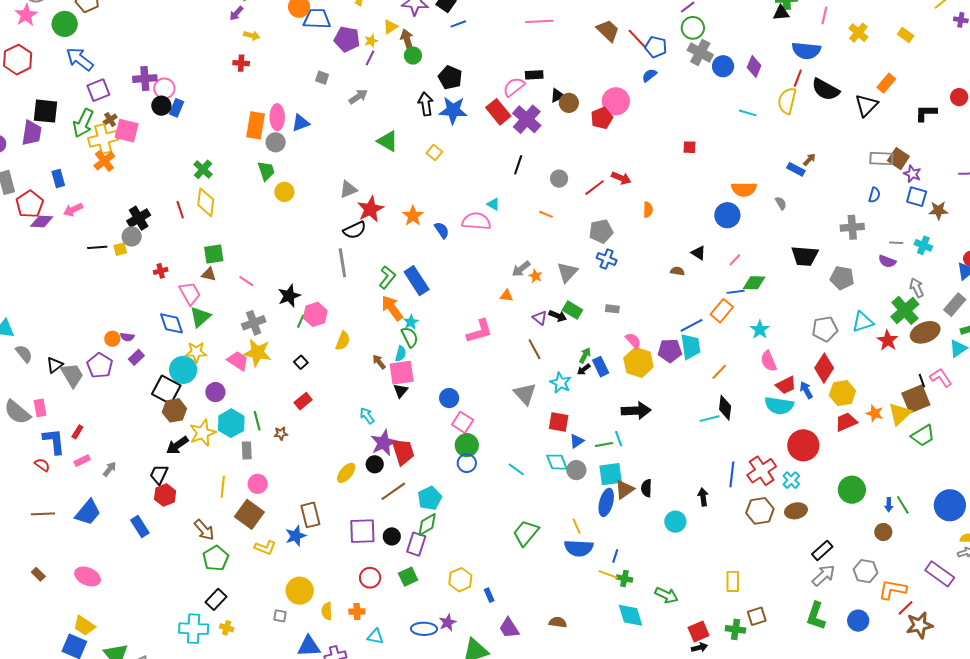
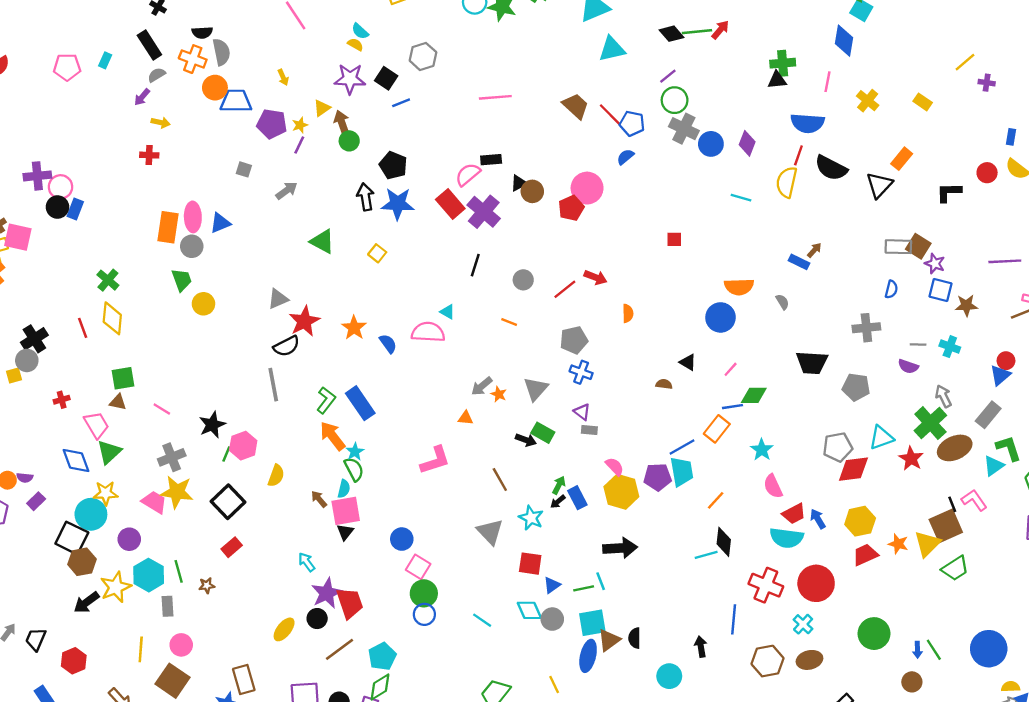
purple triangle: (540, 318) -> (582, 412), moved
black square: (301, 362) -> (228, 502), size x2.0
red diamond: (824, 368) -> (853, 469), moved, turned 52
red cross: (762, 471) -> (766, 585), moved, turned -32
black trapezoid: (159, 474) -> (36, 639), moved

